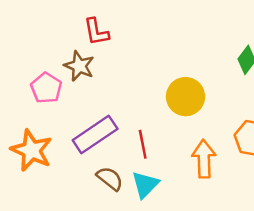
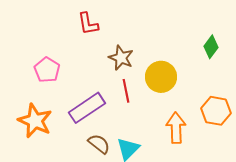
brown star: (79, 66) -> (121, 58), moved
red line: (143, 144) -> (126, 91), moved

